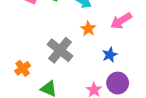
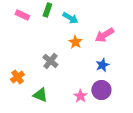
gray cross: (60, 50) -> (50, 61), size x0.7
blue star: (110, 55) -> (102, 65), moved

